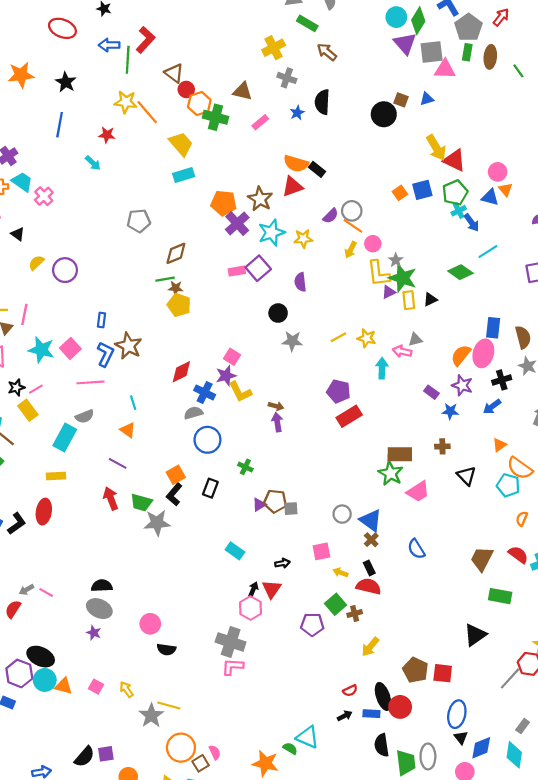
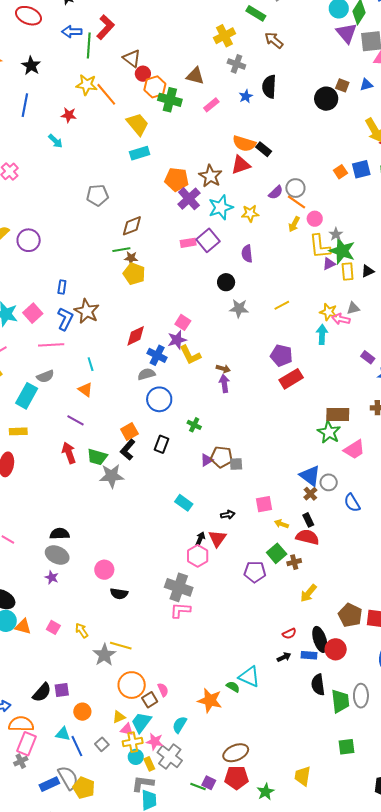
yellow star: (367, 338) -> (328, 312), moved
gray circle: (342, 514) -> (329, 482), moved

